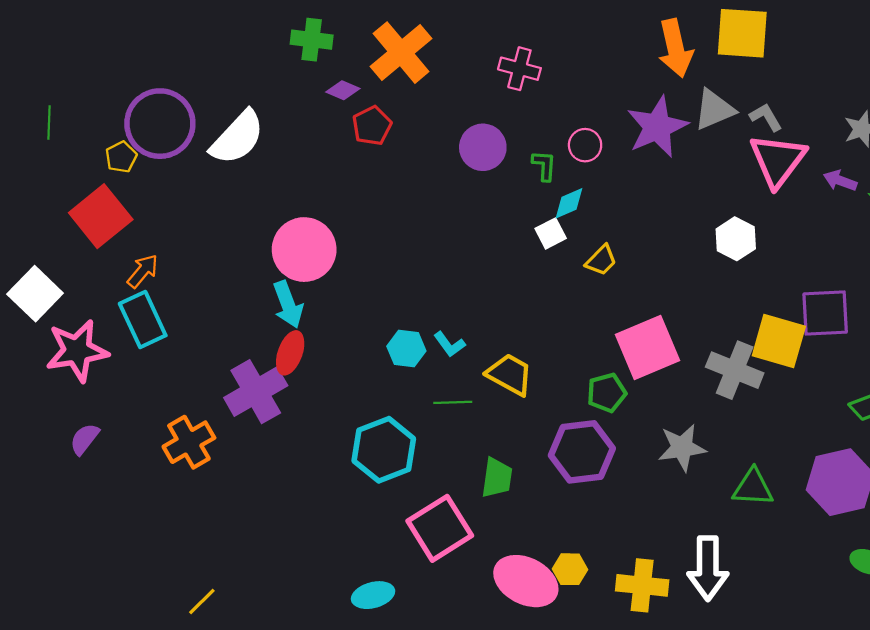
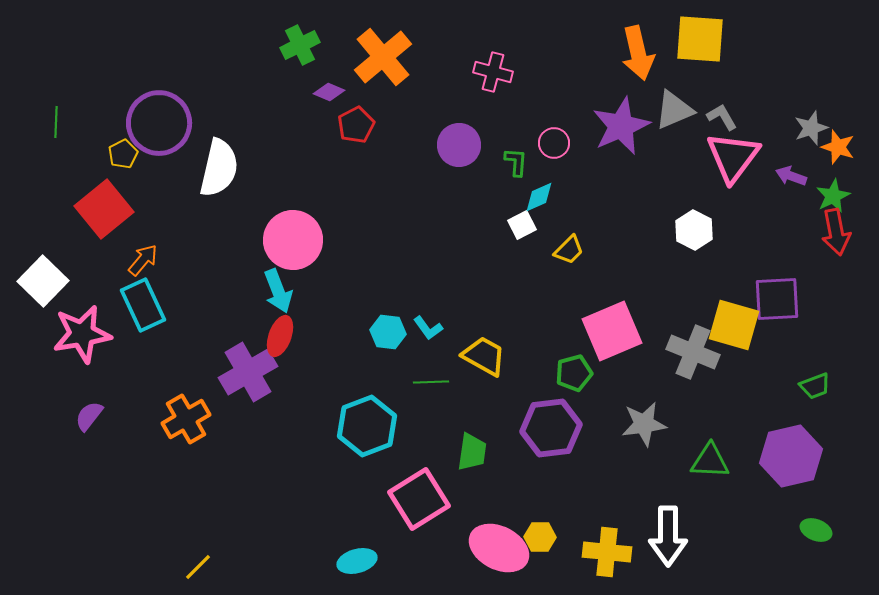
green cross: (312, 40) -> (300, 45), turned -33
white semicircle: (237, 138) -> (219, 168), moved, turned -30

